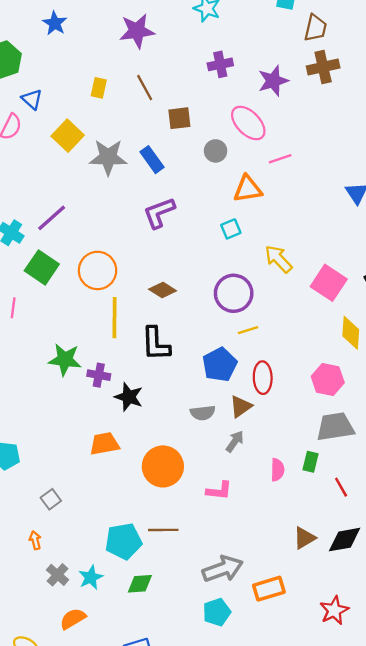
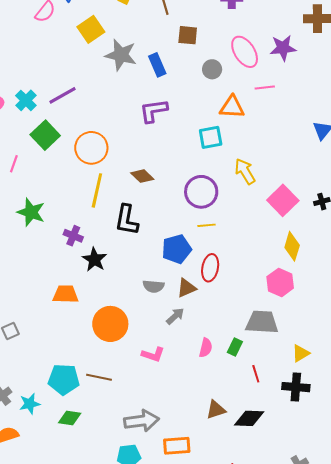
purple star: (273, 81) -> (283, 48), moved
cyan square: (231, 229) -> (211, 137), size x1.4
green star: (65, 360) -> (31, 212), moved
pink hexagon: (328, 379) -> (280, 282), moved

